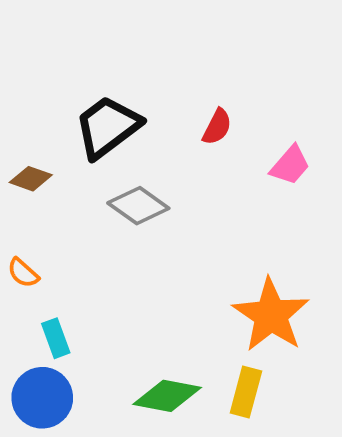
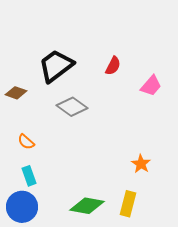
orange semicircle: (23, 273) -> (26, 142), moved
orange star: (271, 315) -> (141, 164), size x0.5

